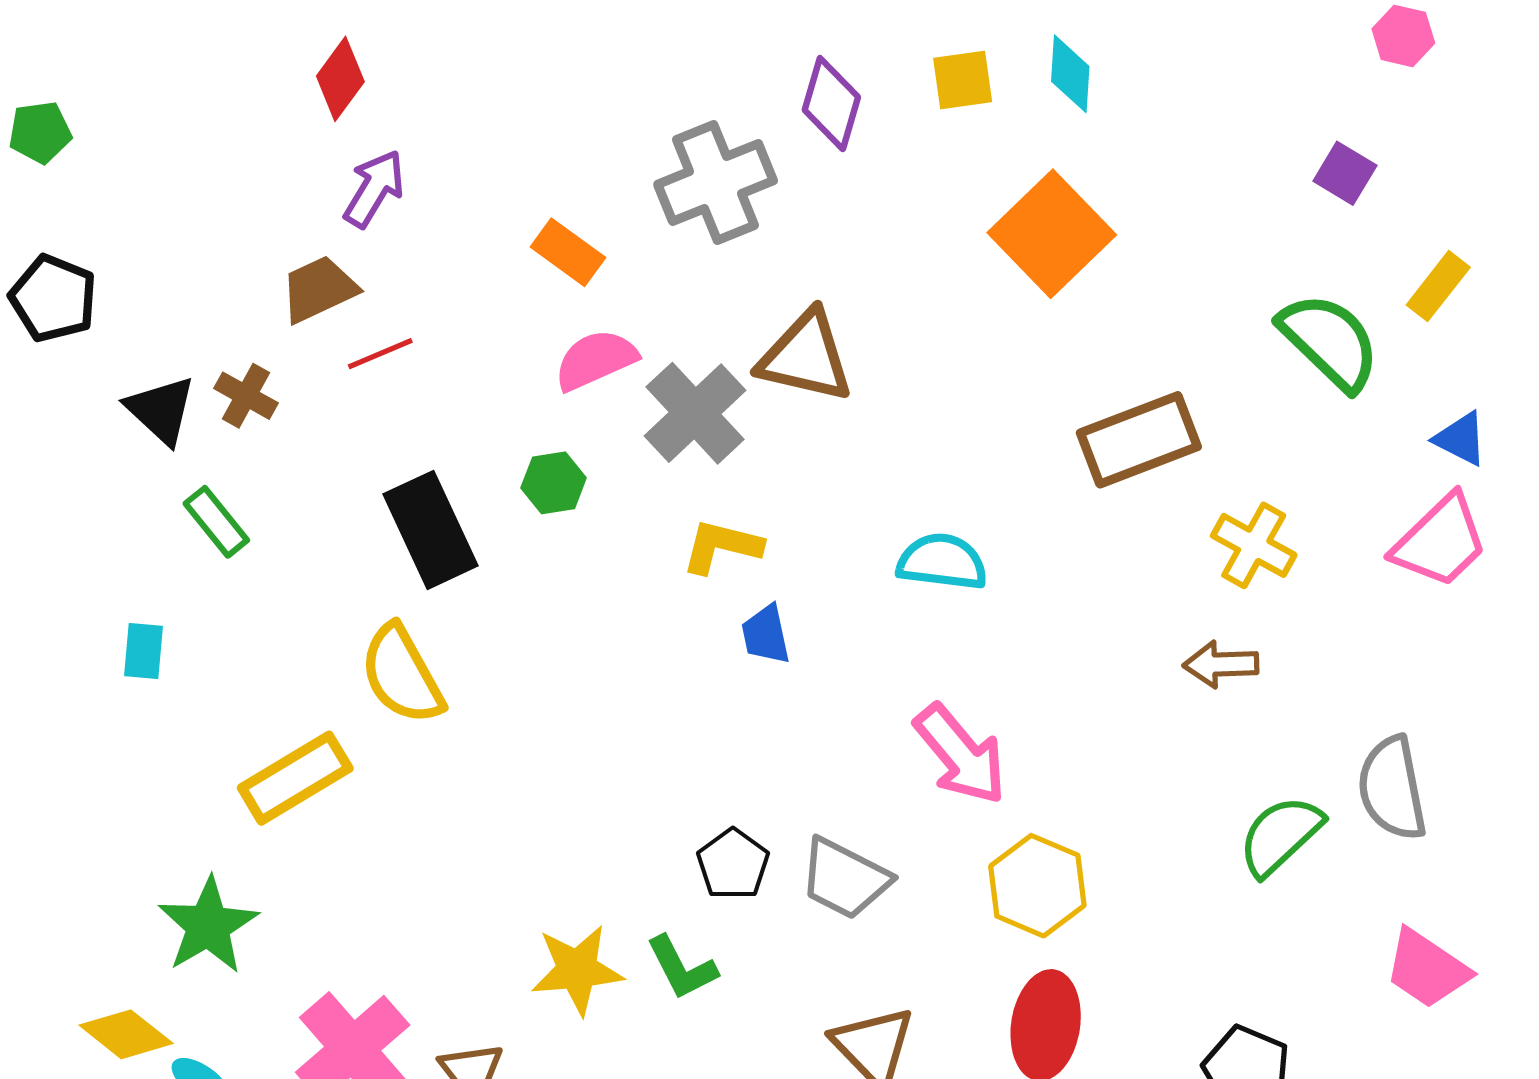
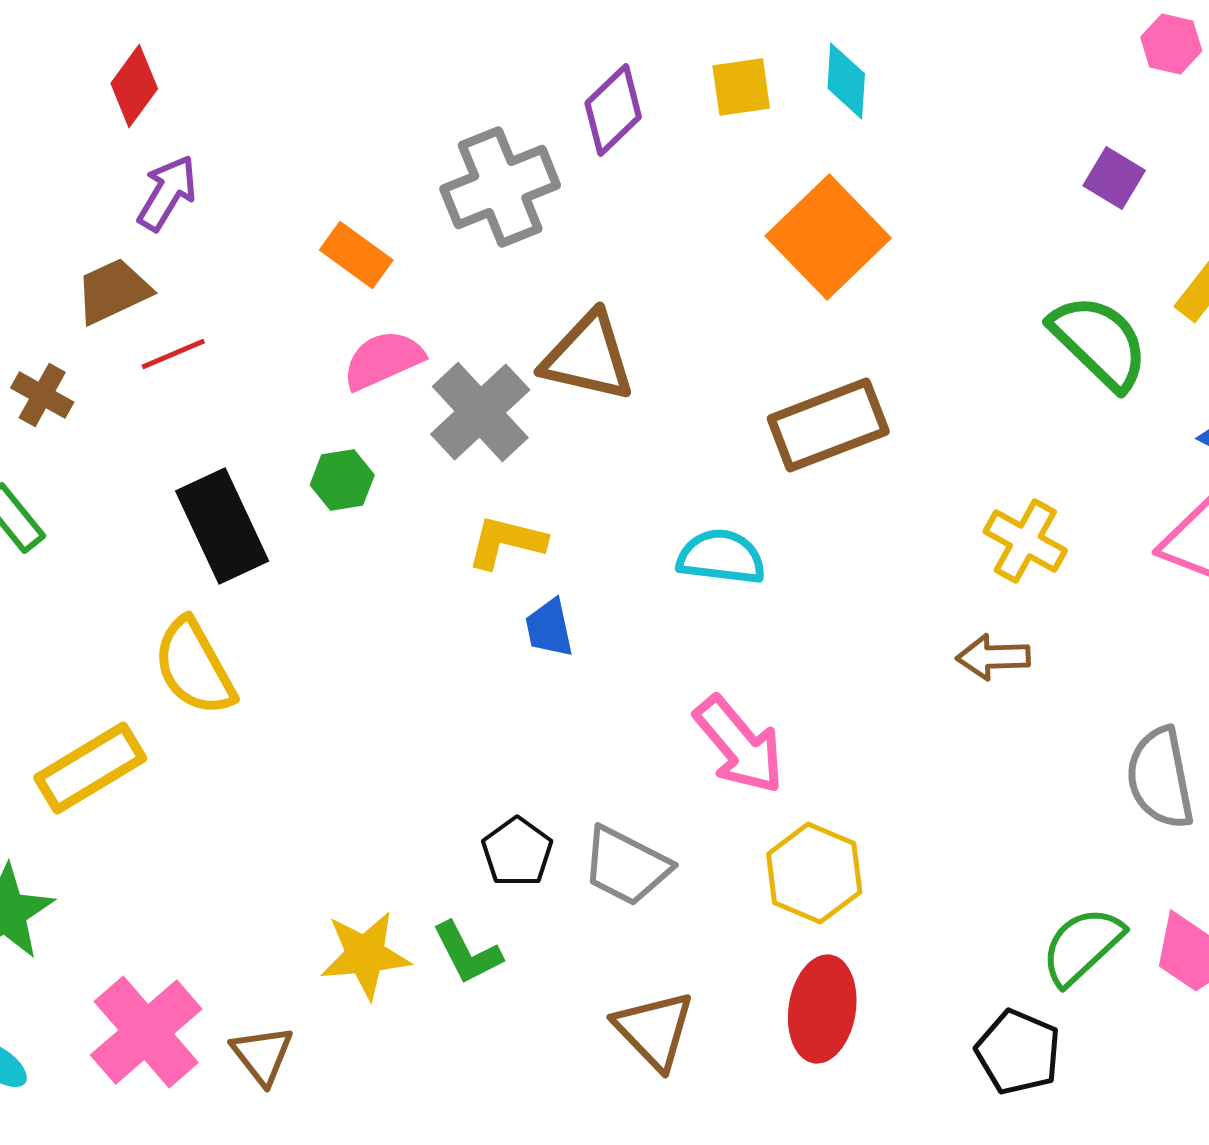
purple diamond: (831, 104) -> (613, 110), turned 30
brown rectangle: (1139, 440) -> (828, 425), moved
green semicircle: (1280, 835) -> (1082, 946), moved

